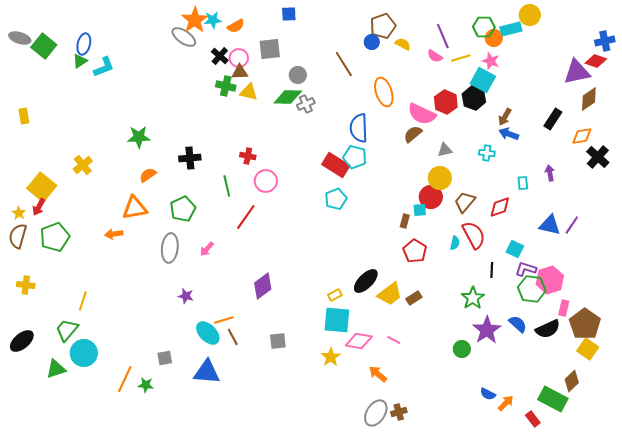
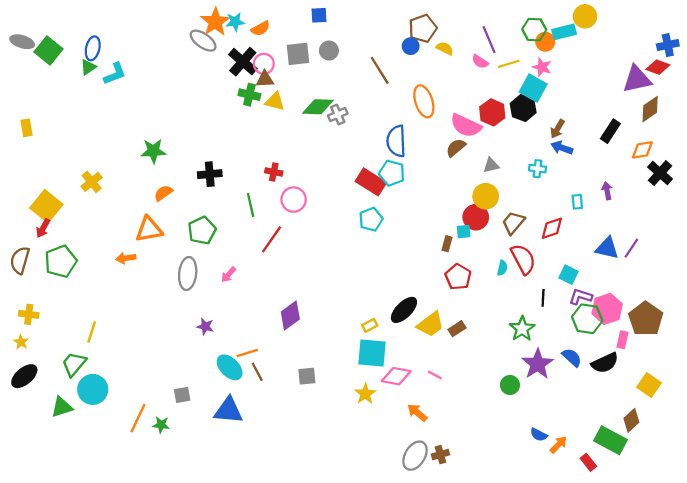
black cross: (220, 56) -> (243, 62), size x1.5
gray circle: (298, 75) -> (329, 51), moved
yellow star: (19, 213) -> (21, 342), moved
brown pentagon: (585, 324) -> (646, 319), moved

